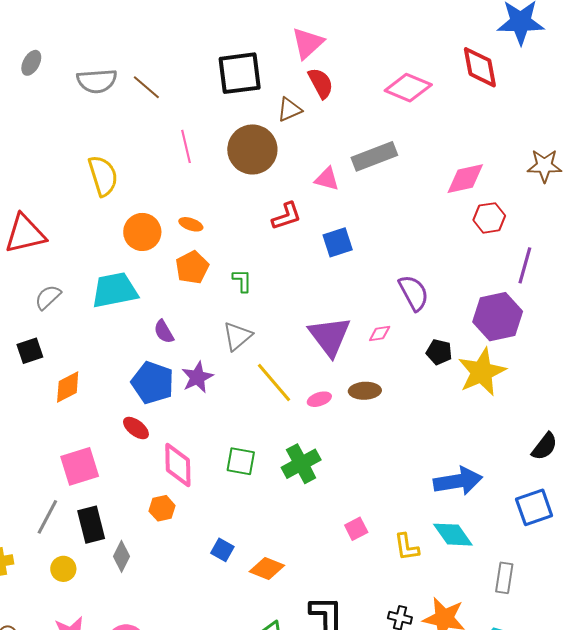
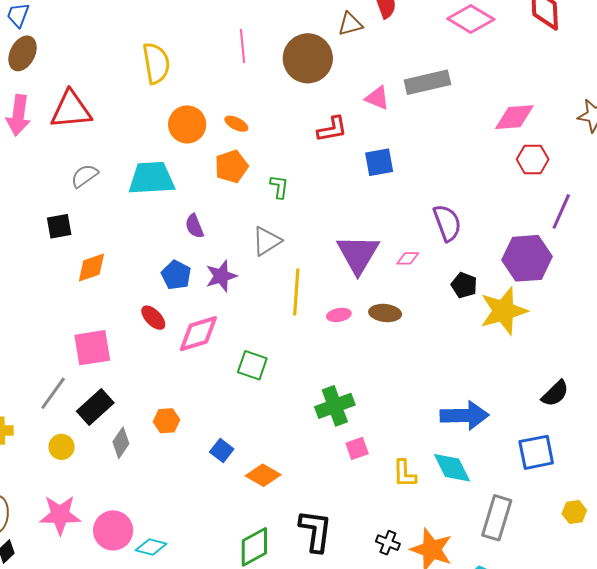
blue pentagon: (153, 383) -> (176, 275), size x0.7
yellow line: (274, 383) -> (296, 292), turned 36
green cross: (301, 464) -> (335, 406), moved
pink diamond: (178, 465) -> (198, 334), moved, turned 66
orange hexagon: (162, 508) -> (166, 421), moved
black rectangle: (91, 525) -> (95, 407), turned 54
gray rectangle: (504, 578) -> (497, 518), size x1.4

